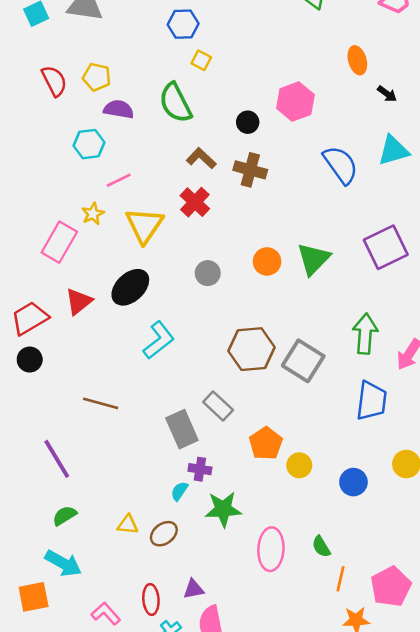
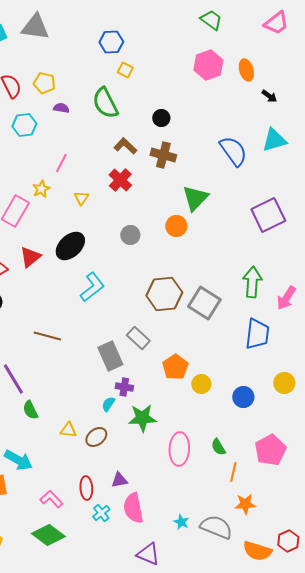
pink hexagon: (295, 102) -> (208, 65), moved
purple semicircle: (119, 109) -> (61, 108), size x0.7
cyan hexagon: (89, 144) -> (24, 125), moved
pink line: (119, 180) -> (61, 163), turned -36
yellow triangle: (144, 225) -> (81, 198), size x0.5
green triangle: (313, 259) -> (195, 198), moved
green semicircle: (65, 516) -> (30, 410), moved, turned -84
pink pentagon: (391, 587) -> (270, 450), moved

